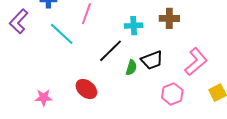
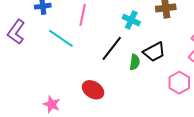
cyan cross: (134, 26) -> (131, 20), turned 36
pink star: (44, 98) -> (52, 104), turned 30

